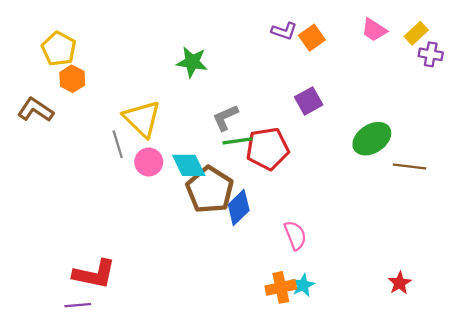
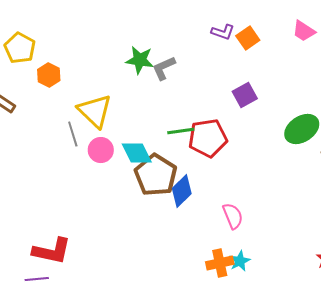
orange hexagon: (72, 79) -> (49, 75), moved
gray L-shape: (225, 118) -> (164, 68), moved

